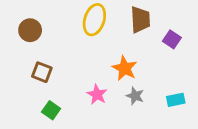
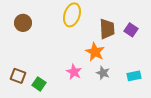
brown trapezoid: (140, 20) -> (107, 29), moved
brown square: (42, 72) -> (18, 76), moved

